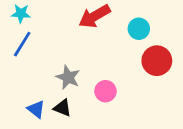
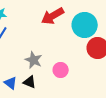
cyan circle: (139, 29) -> (85, 25), size x1.6

